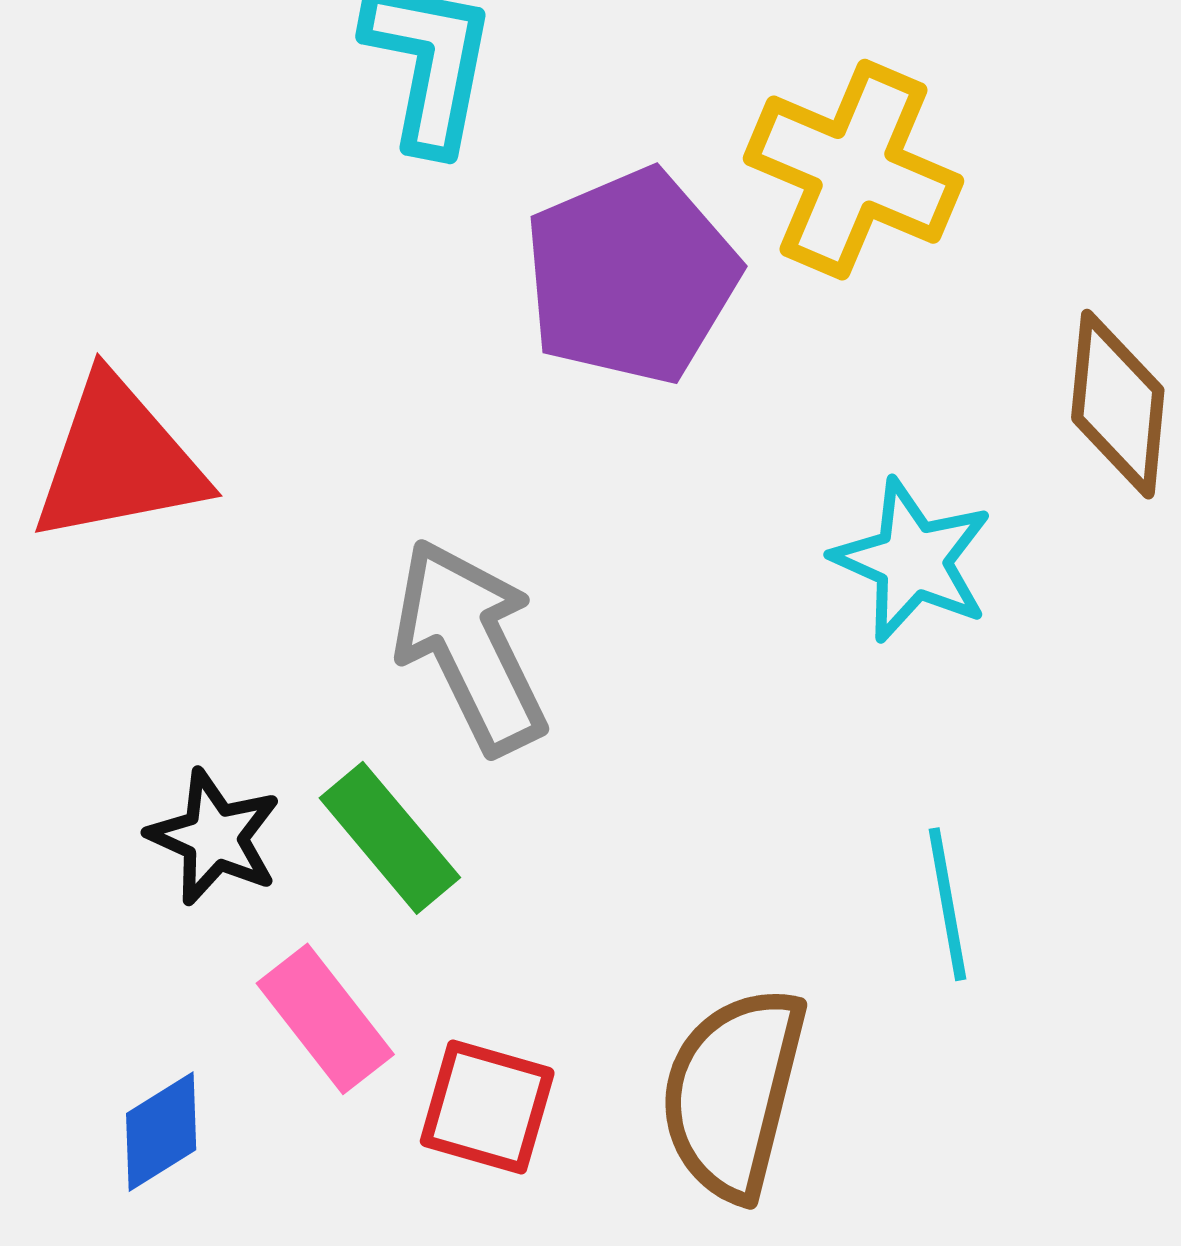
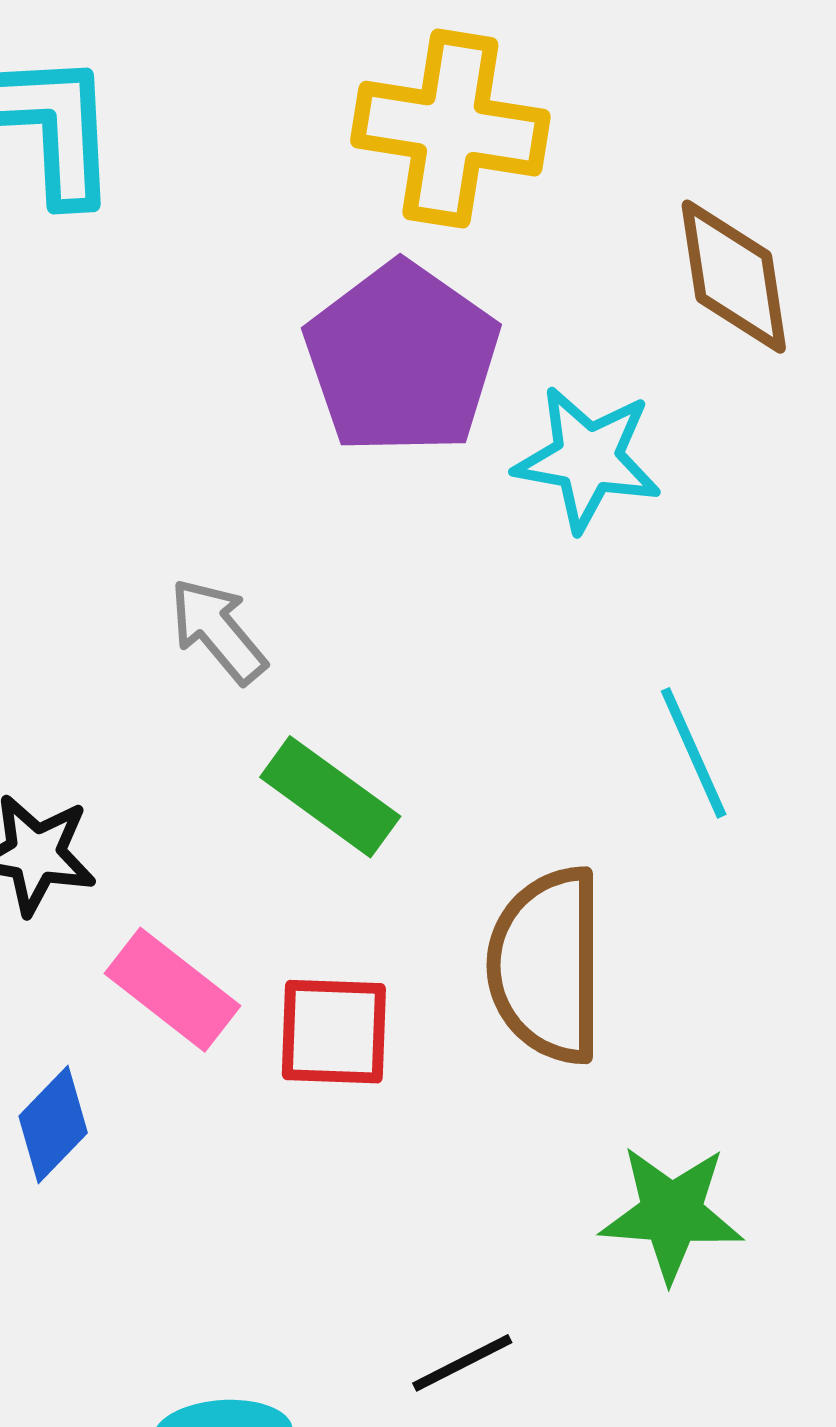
purple pentagon: (631, 276) -> (402, 359), moved
gray arrow: (470, 646) -> (218, 631), size x0.6
green rectangle: (390, 838) -> (330, 797), moved

